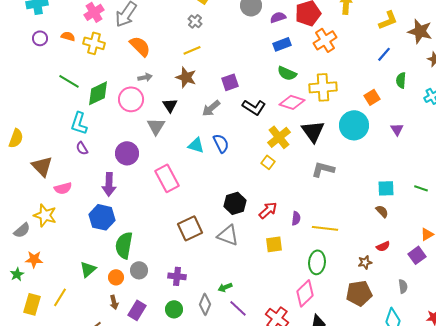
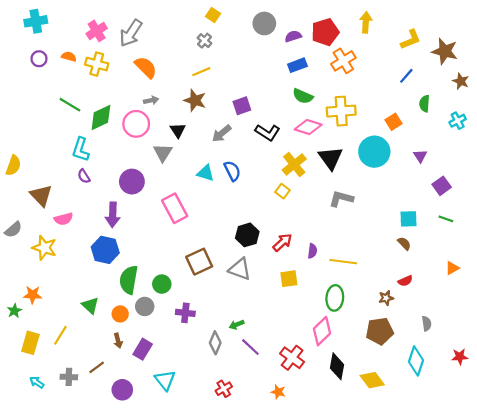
gray semicircle: (22, 230) -> (13, 230), moved
purple square: (417, 255) -> (442, 186), moved
green triangle: (88, 269) -> (90, 305), turned -36
green circle: (174, 309) -> (162, 284), moved

